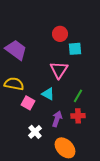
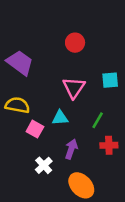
cyan square: (75, 49) -> (110, 80), moved
cyan triangle: (48, 94) -> (60, 118), turned -32
red cross: (78, 116) -> (109, 145), moved

